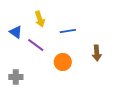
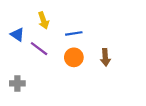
orange circle: (63, 62) -> (74, 57), moved

